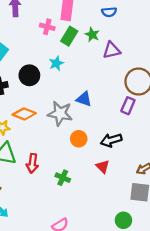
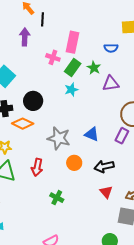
cyan star: (56, 63) -> (71, 90), moved
blue triangle: (84, 99) -> (92, 134), moved
orange diamond: (24, 114) -> (23, 124), moved
red arrow: (32, 163) -> (37, 167), moved
red triangle: (103, 167) -> (106, 192), moved

